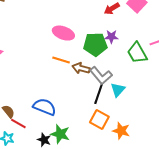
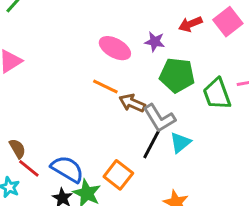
purple star: (111, 37) -> (155, 42), moved
green pentagon: (95, 44) -> (177, 75), moved
blue semicircle: (45, 107) -> (67, 169), moved
orange square: (99, 119) -> (118, 175), moved

